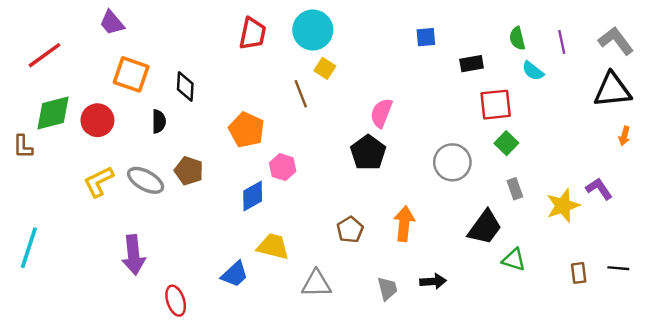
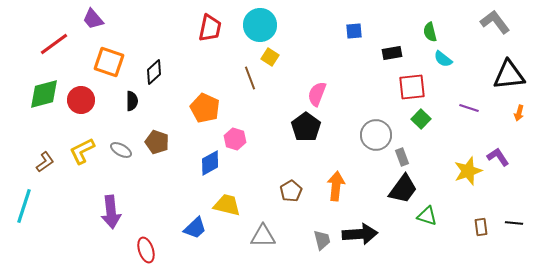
gray L-shape: (616, 41) -> (495, 22), moved
purple line: (562, 42) -> (469, 108), moved, turned -60
red line: (44, 55) -> (54, 44), moved
black diamond: (185, 87) -> (154, 72), turned 45
brown L-shape: (23, 147) -> (45, 162), moved, turned -125
gray ellipse: (146, 180) -> (121, 150), size x0.7
gray rectangle: (515, 189) -> (402, 157), moved
black arrow: (433, 281) -> (360, 234), size x1.6

